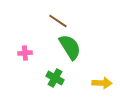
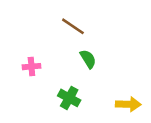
green semicircle: (70, 47) -> (88, 59), size x0.6

